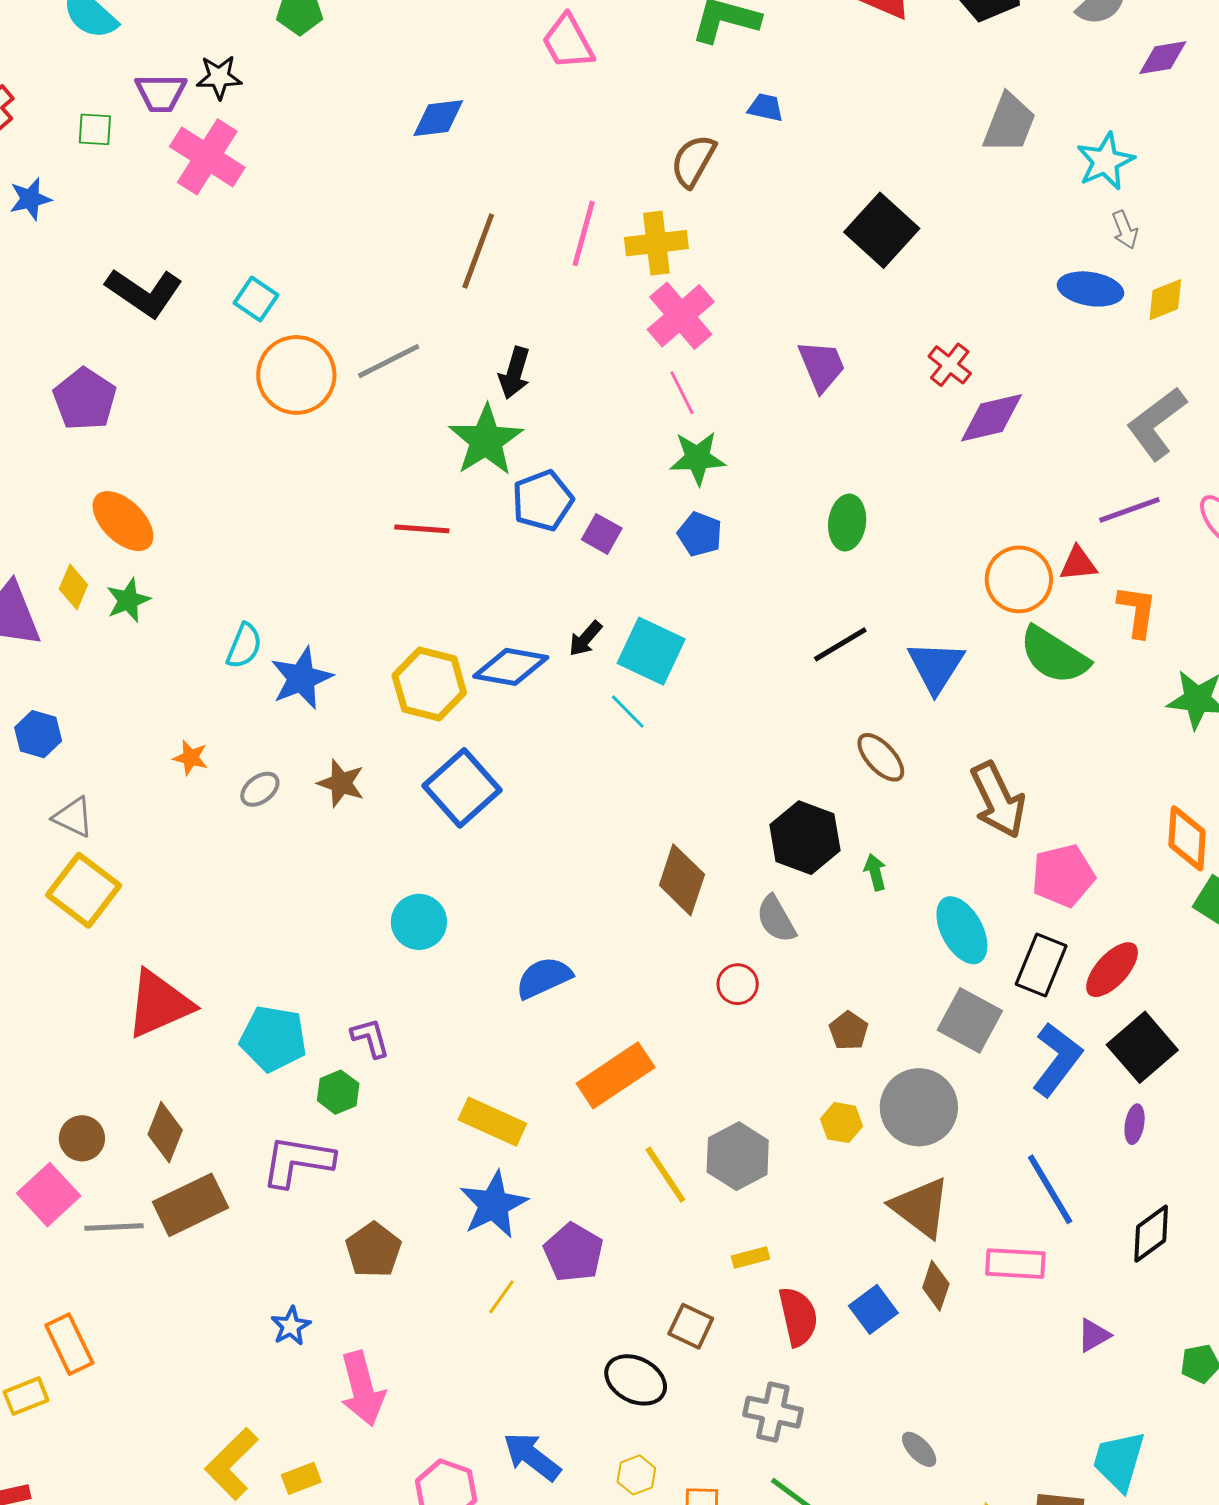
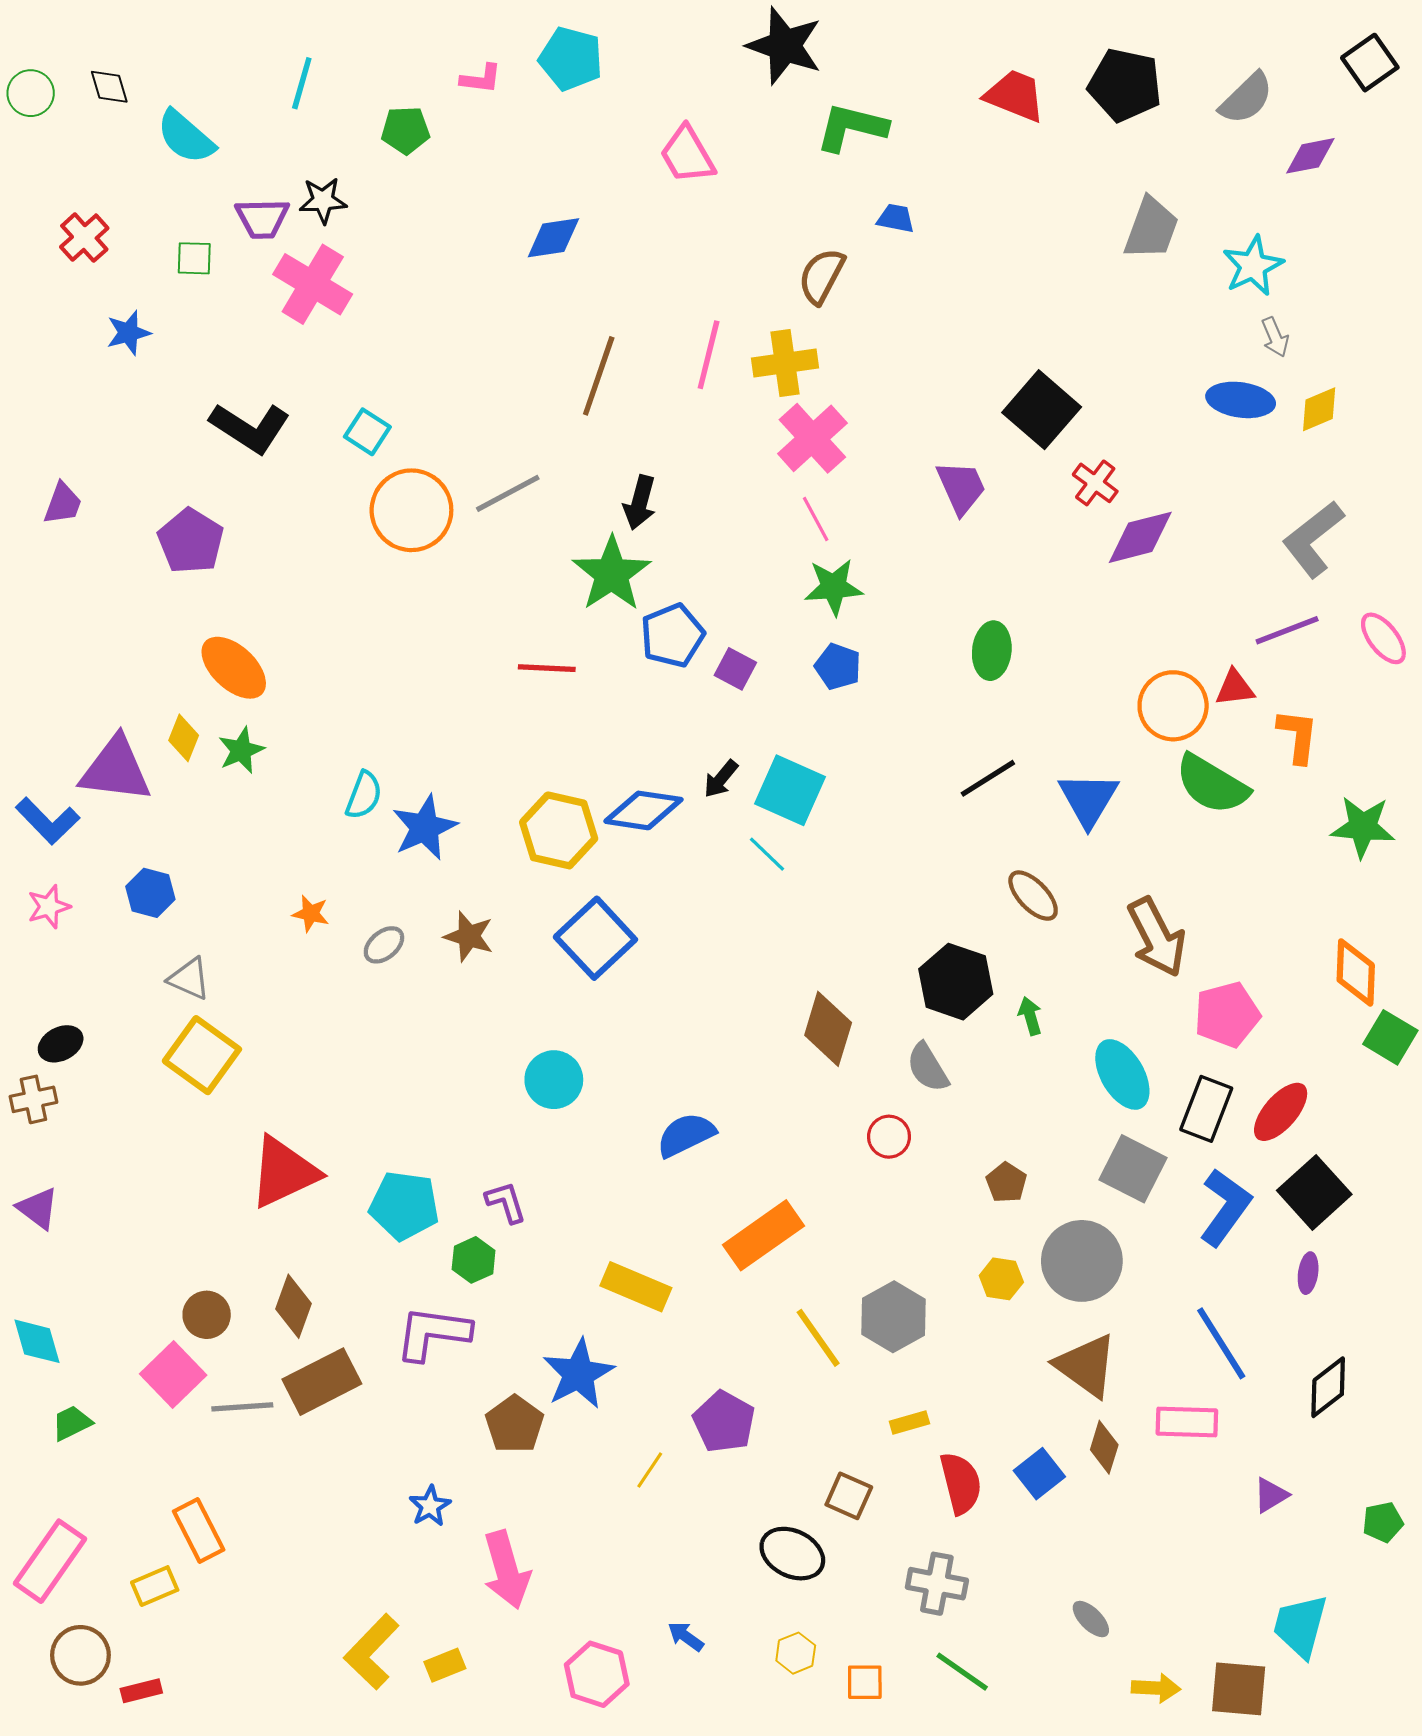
black square: (882, 230) -> (1042, 410), moved
blue star: (494, 1205) -> (578, 1374), moved
blue arrow: (532, 1457) -> (686, 1636), size x0.6

